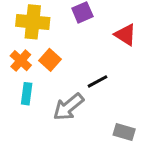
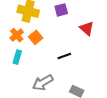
gray arrow: (68, 107) -> (43, 83), moved

